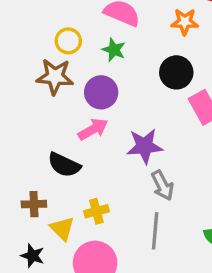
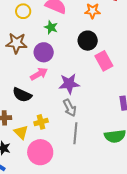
yellow circle: (68, 41) -> (23, 11), moved
gray arrow: (162, 185) -> (70, 108), moved

